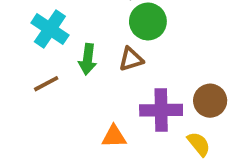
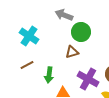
green arrow: (88, 59) -> (49, 75), moved
purple cross: (161, 110) -> (88, 79), turned 30

